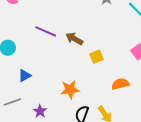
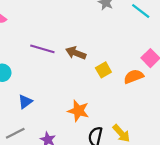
orange semicircle: (120, 84) -> (134, 77), moved
orange star: (70, 90) -> (78, 111), turned 30

